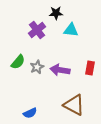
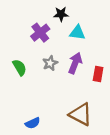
green semicircle: (18, 62) -> (20, 68), turned -70
gray star: (37, 67) -> (50, 63), moved
purple arrow: (60, 70) -> (75, 63), moved, turned 102

